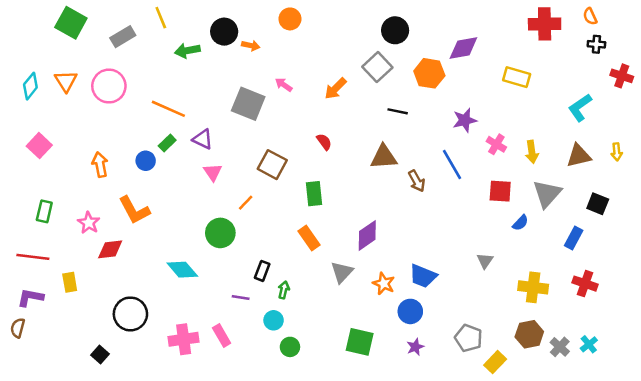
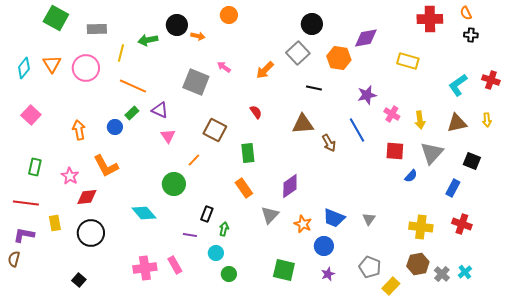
yellow line: (161, 18) -> (121, 53), moved, turned 36
gray rectangle: (123, 37) -> (97, 29), turned 30
red cross: (622, 76) -> (491, 80), moved
gray triangle: (485, 261) -> (369, 219), moved
black circle: (130, 314) -> (91, 233), moved

